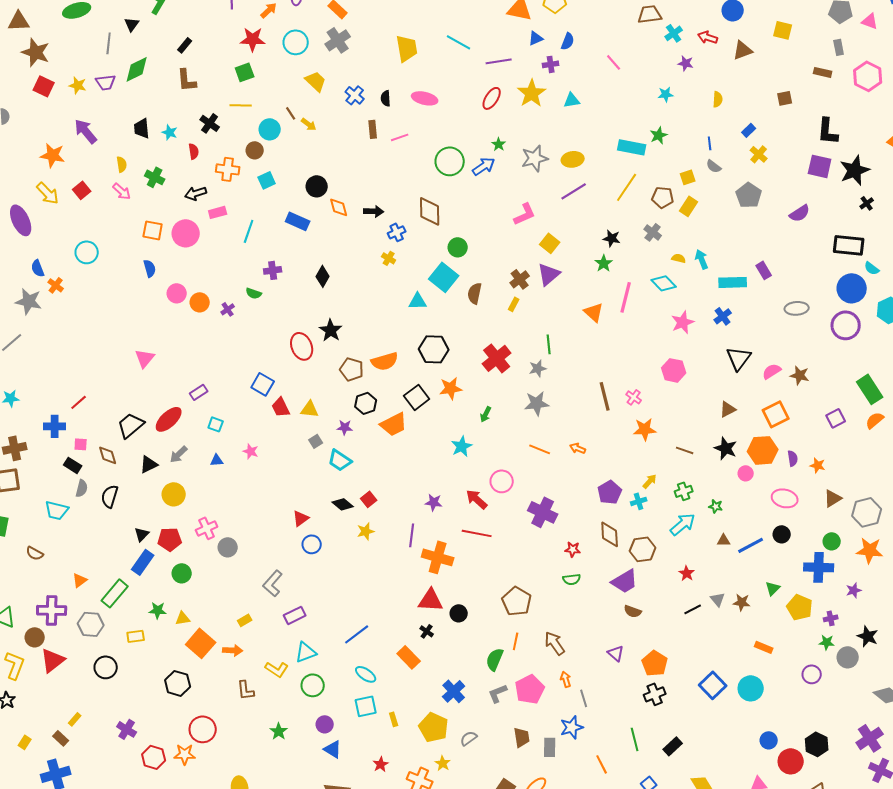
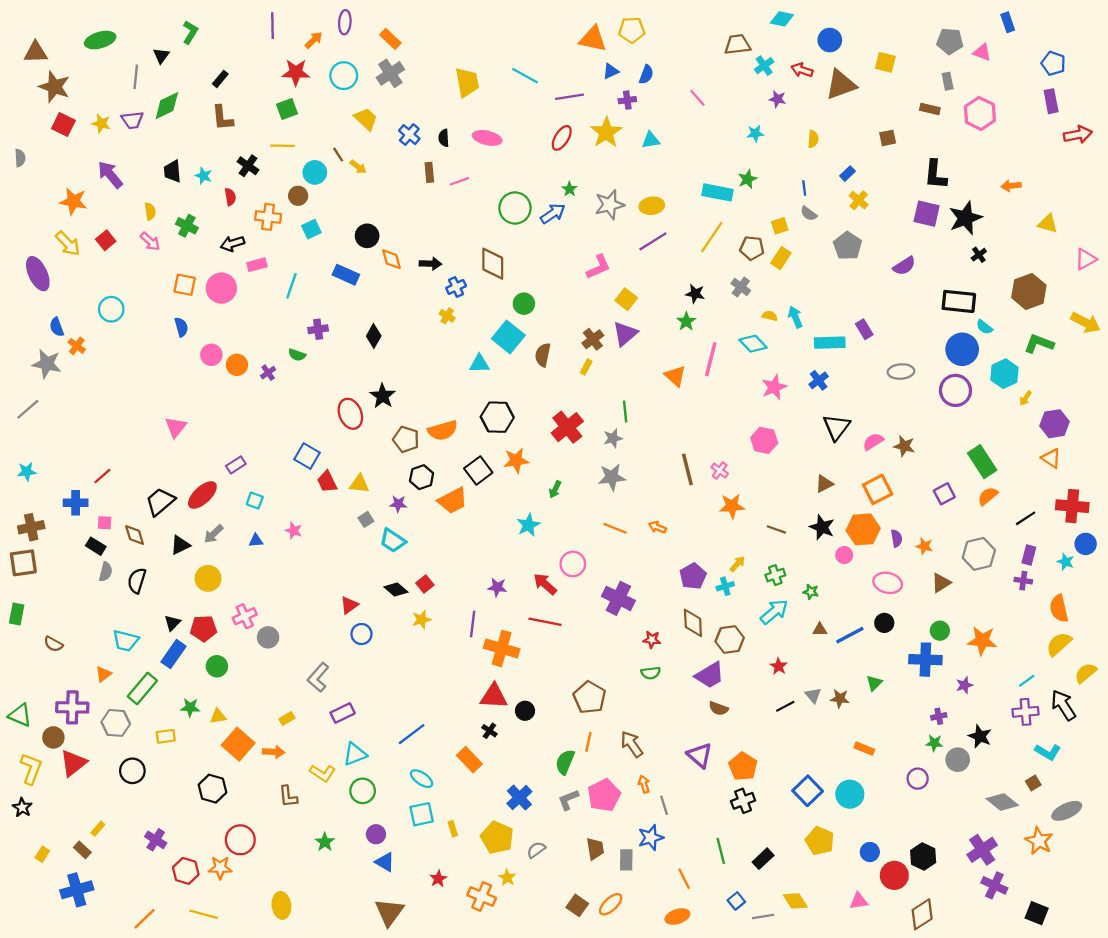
brown triangle: (743, 50) -> (841, 85), size x1.4
cyan trapezoid: (57, 510) -> (126, 641), moved
gray hexagon: (867, 512) -> (979, 554), moved
yellow pentagon: (800, 607) -> (820, 841), moved
purple triangle: (616, 653) -> (700, 755), size x1.4

